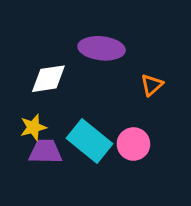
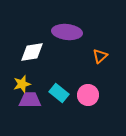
cyan rectangle: (89, 141) -> (59, 93), size x0.7

